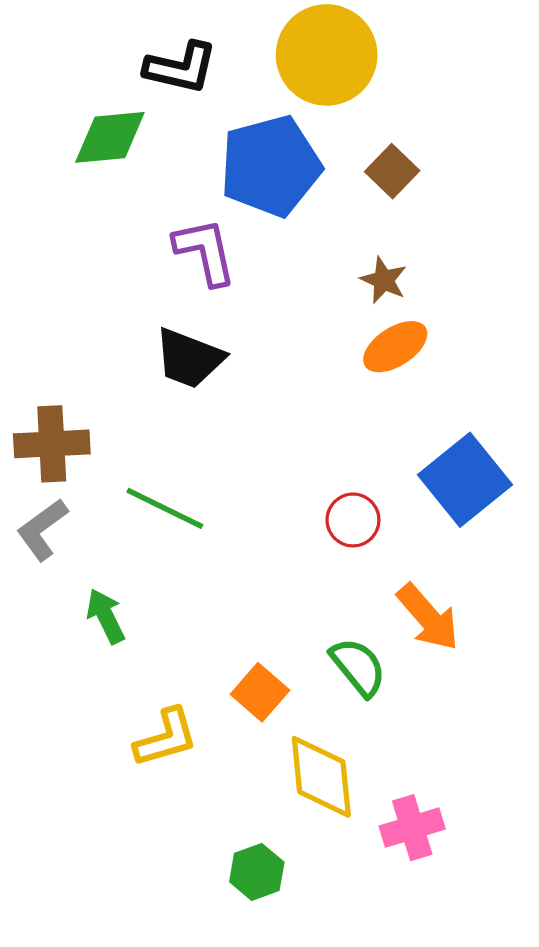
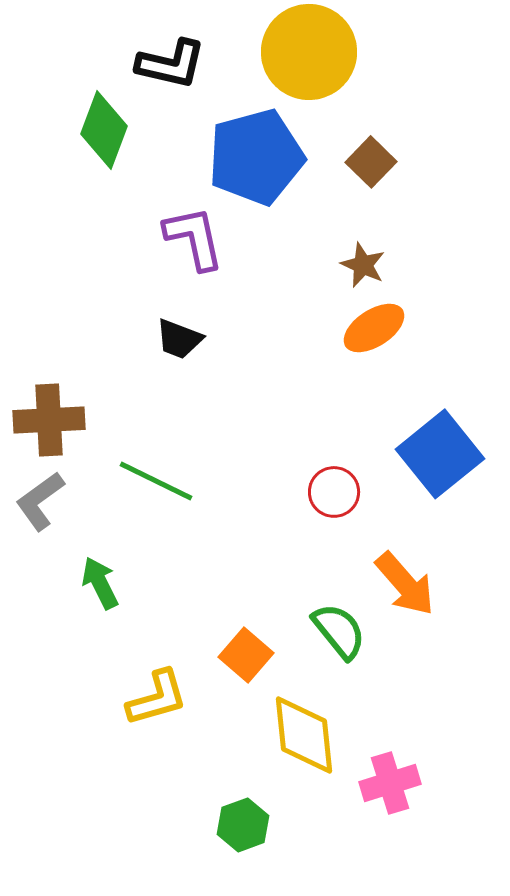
green diamond: (110, 137) -> (104, 130), turned -64
black trapezoid: (189, 358) -> (179, 339), size x0.7

